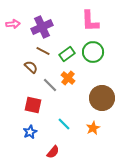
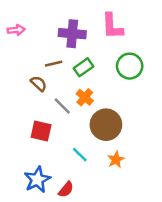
purple cross: (42, 27) -> (72, 34), moved, turned 30
brown line: (43, 51) -> (54, 64), turned -40
green circle: (93, 52) -> (130, 66), moved
brown circle: (102, 98) -> (106, 125), moved
blue star: (30, 132) -> (37, 180), moved, size x1.5

